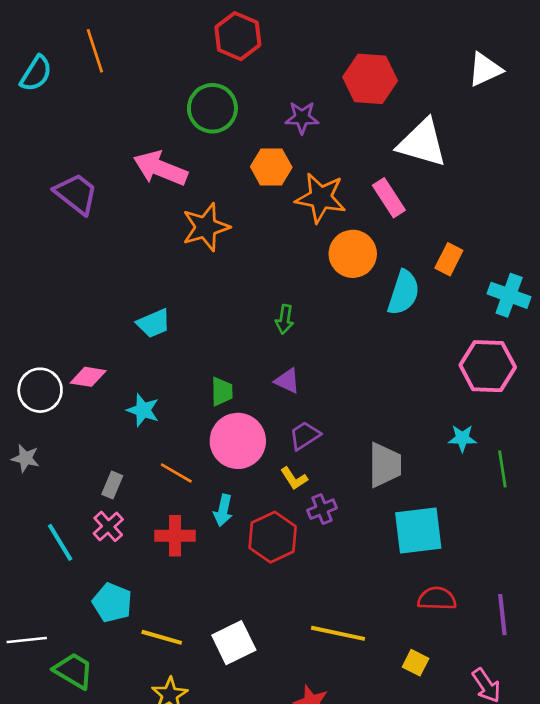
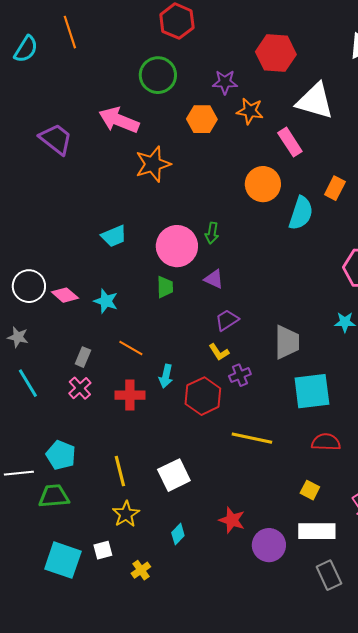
orange star: (321, 198) -> (250, 111), moved, size x0.7
pink diamond: (88, 377) -> (65, 295), moved, turned 32
pink circle: (238, 441) -> (177, 246), moved
cyan line: (60, 542) -> (28, 383), moved
cyan pentagon: (112, 603) -> (61, 455), moved
yellow line: (338, 633) -> (252, 438), moved
yellow line: (162, 637) -> (120, 471), turned 60
green trapezoid: (73, 671) -> (54, 496), turned -36

